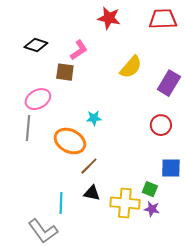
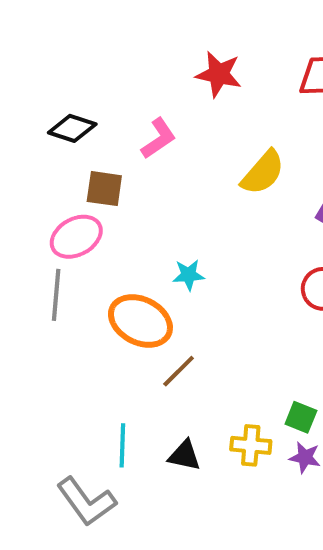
brown square: (65, 72) -> (104, 189), moved
black triangle: (92, 193) -> (185, 455), moved
yellow cross: (125, 203) -> (251, 445), size x0.7

